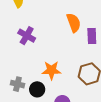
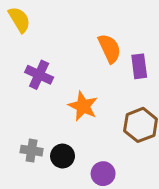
orange star: (51, 70) -> (83, 106), moved, turned 30

